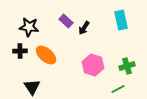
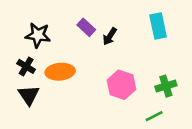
black cross: (20, 51) -> (26, 66), turned 32
orange ellipse: (46, 55) -> (60, 72), turned -45
black triangle: (32, 87) -> (29, 95), moved

